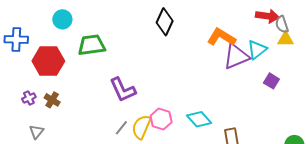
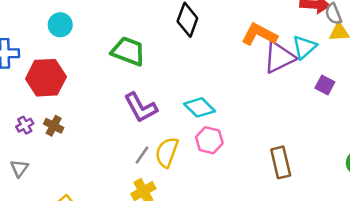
green trapezoid: (92, 45) -> (128, 51), moved, turned 32
pink hexagon: (161, 119) -> (209, 140), moved
cyan diamond: (199, 119) -> (199, 107), moved
gray triangle: (36, 132) -> (19, 168), moved

